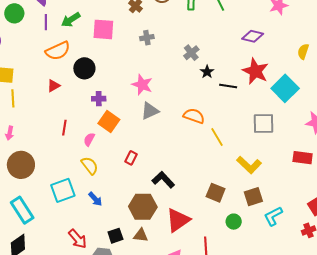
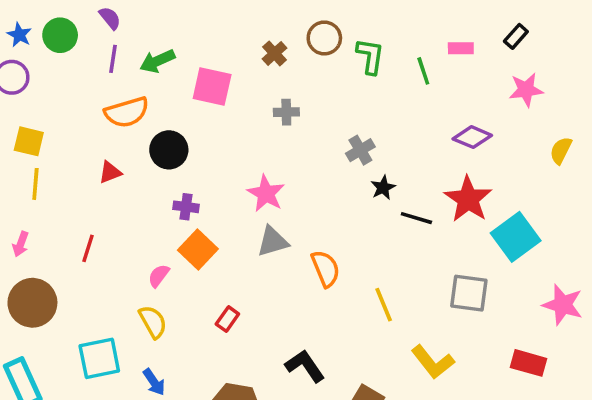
yellow semicircle: (303, 52) -> (561, 150), moved
orange semicircle: (194, 116) -> (325, 269), moved, turned 40
red line: (64, 128) -> (88, 248), moved
black L-shape: (163, 180) -> (305, 366), moved

